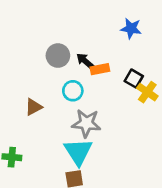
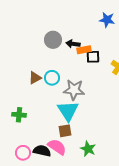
black arrow: (85, 61) -> (73, 44), turned -32
black square: (134, 79) -> (93, 57), moved, turned -32
cyan circle: (73, 91) -> (52, 78), moved

